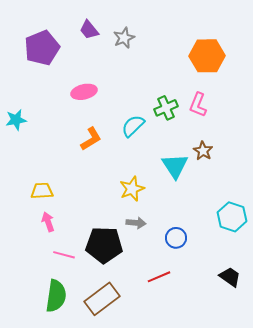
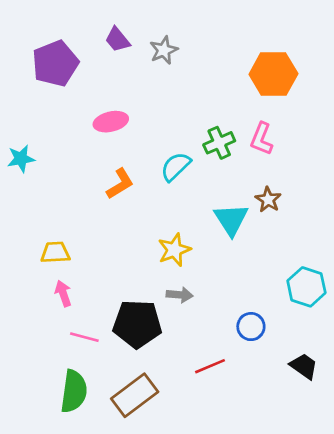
blue circle: (176, 238) -> (251, 327), moved

